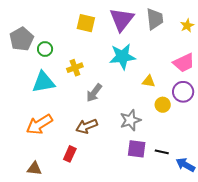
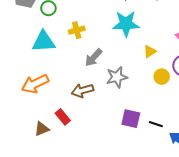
yellow triangle: (149, 81) -> (150, 52), turned -48
gray star: (130, 120) -> (117, 77), moved
red rectangle: (70, 154) -> (63, 117), turned -70
brown triangle: (34, 169) -> (42, 129), moved, turned -35

